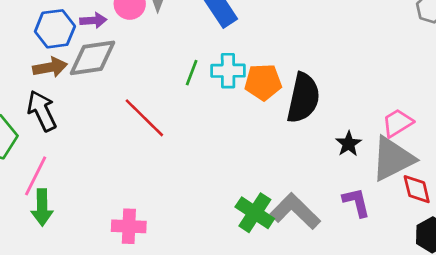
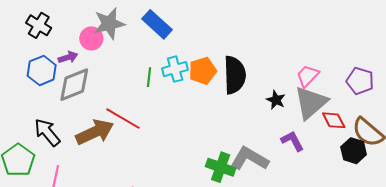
brown arrow: (50, 67) -> (95, 132), moved, size x1.5

